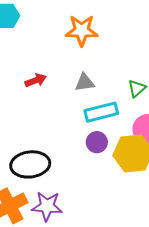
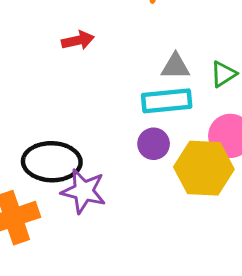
gray triangle: (85, 82) -> (175, 66), moved
purple star: (47, 206) -> (84, 191), moved

